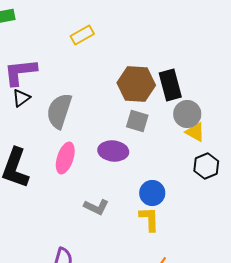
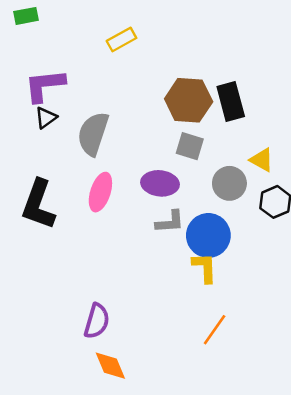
gray circle: (187, 114) -> (229, 183), moved
blue circle: (152, 193) -> (208, 235), size x1.4
gray L-shape: (96, 207) -> (170, 222), moved, turned -30

